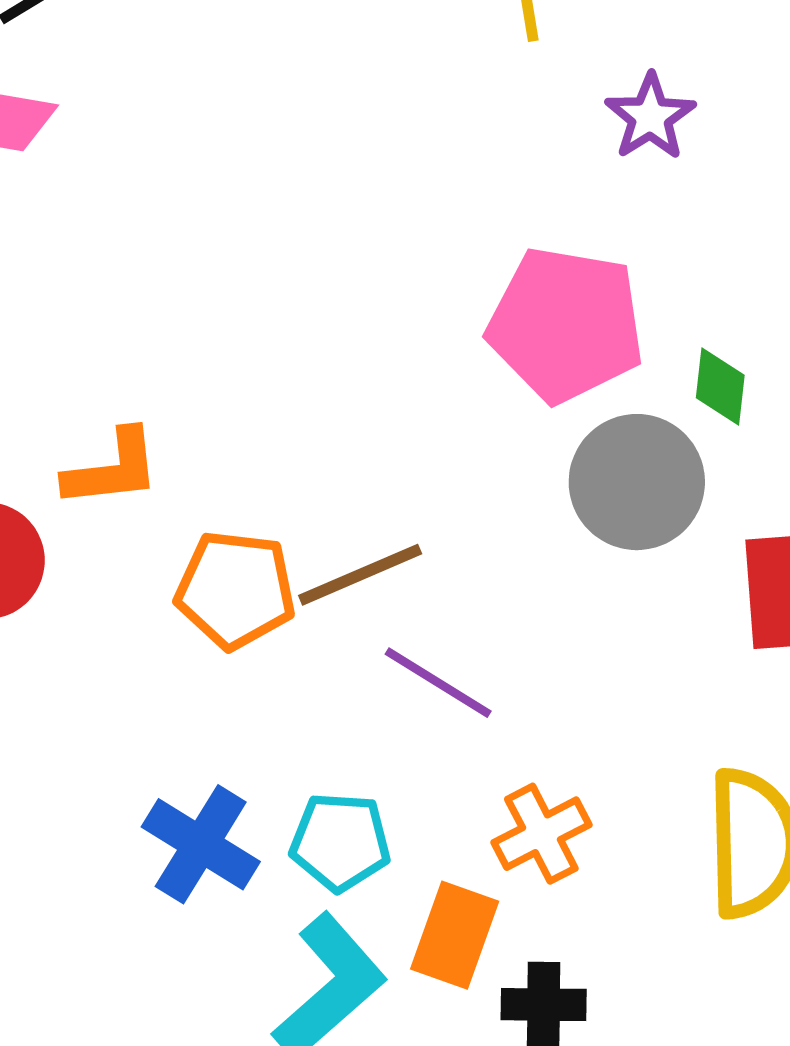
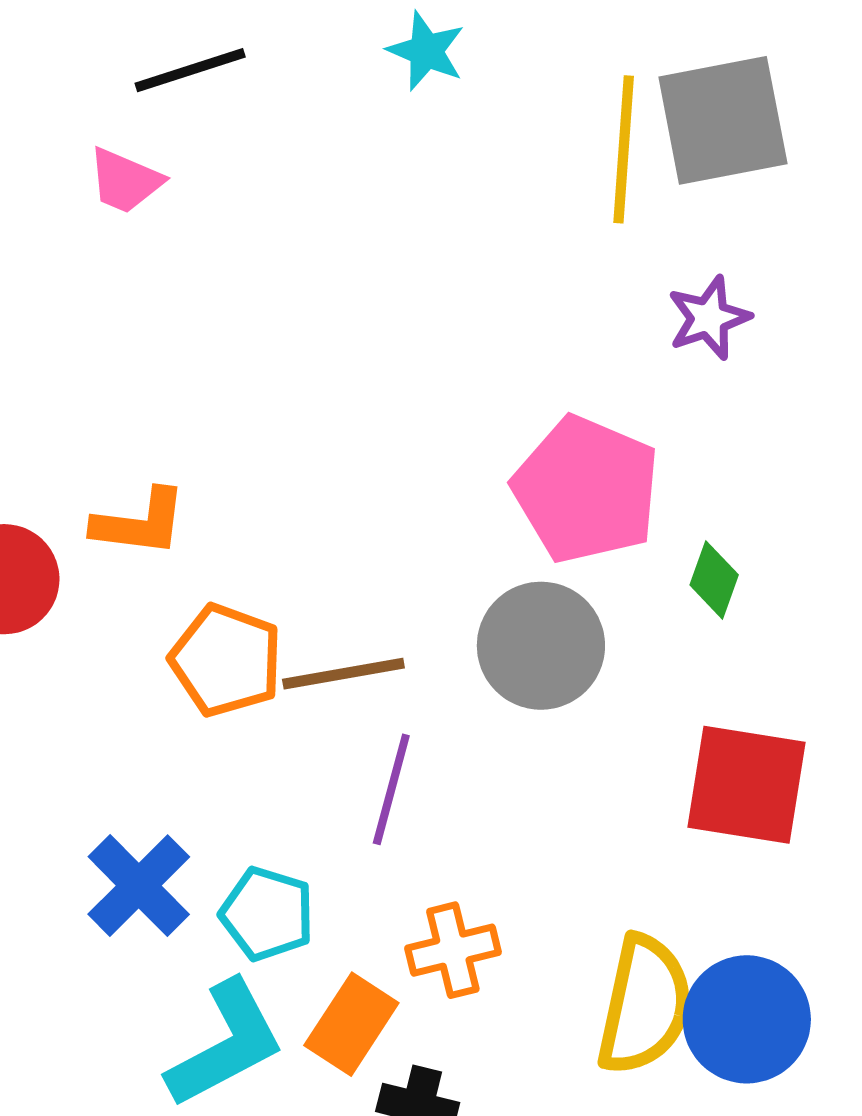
gray circle: (637, 482) -> (541, 646), moved
purple line: (438, 683) -> (391, 789), turned 60

